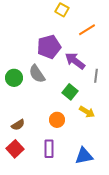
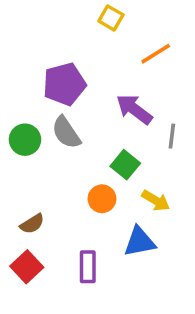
purple pentagon: (49, 47) -> (64, 84), moved
orange circle: (57, 120) -> (102, 199), moved
blue triangle: (84, 156) -> (140, 242), moved

